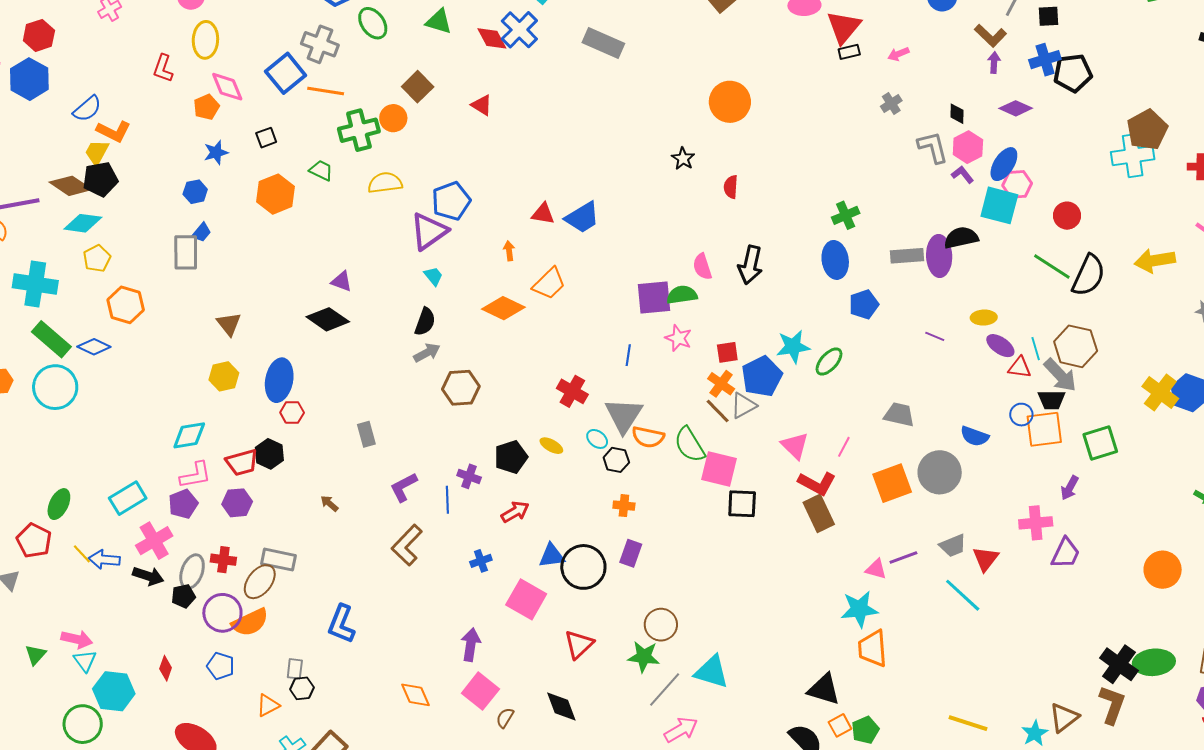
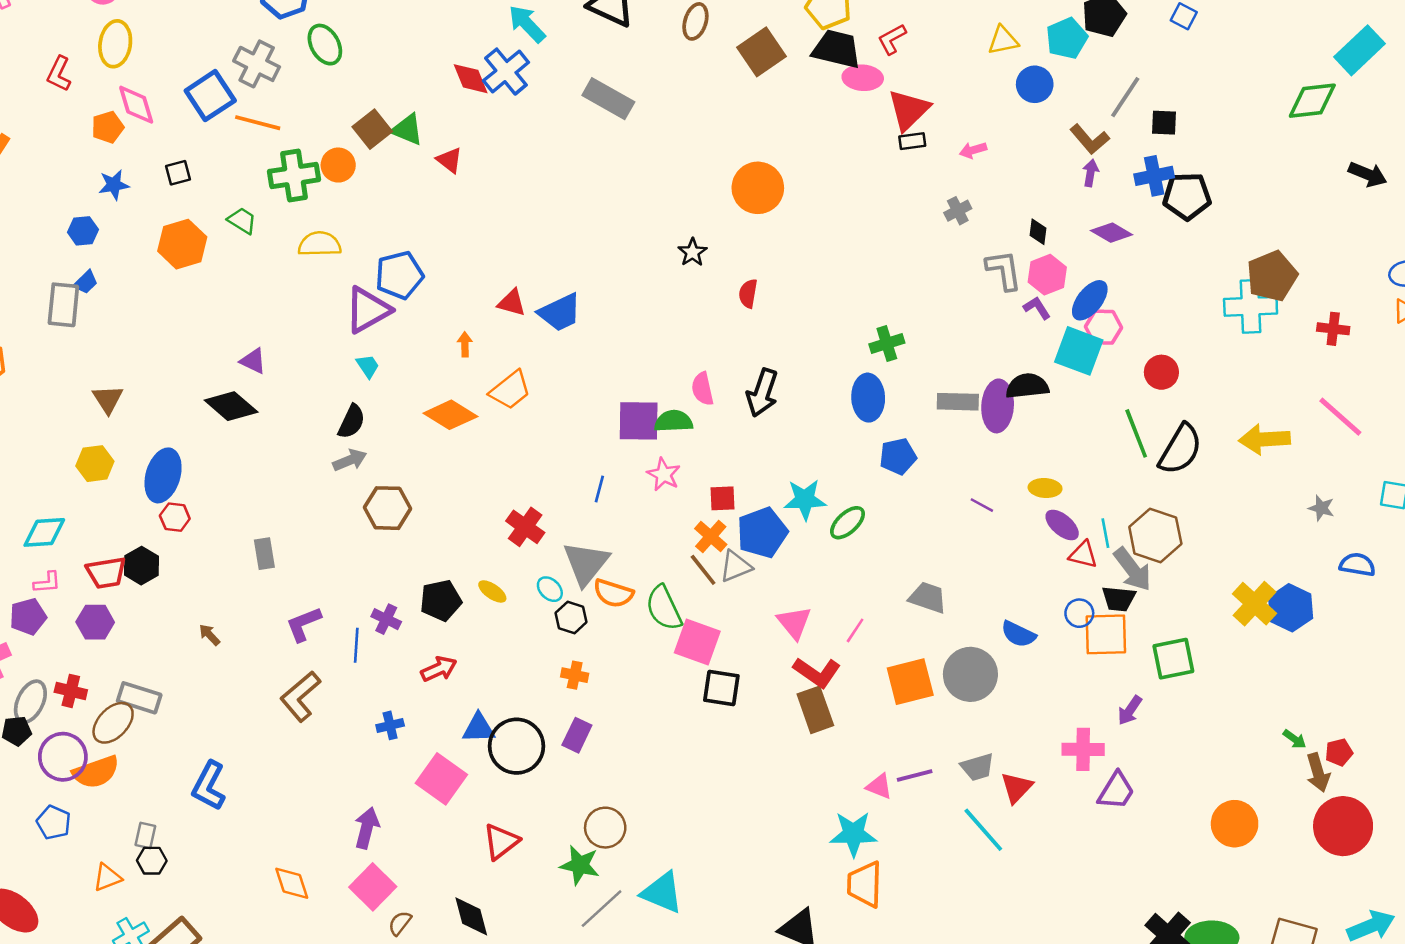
green triangle: (439, 21) -> (407, 129), moved
green line: (1052, 267) -> (1136, 433), turned 30
pink L-shape: (196, 475) -> (47, 583), size x0.7

